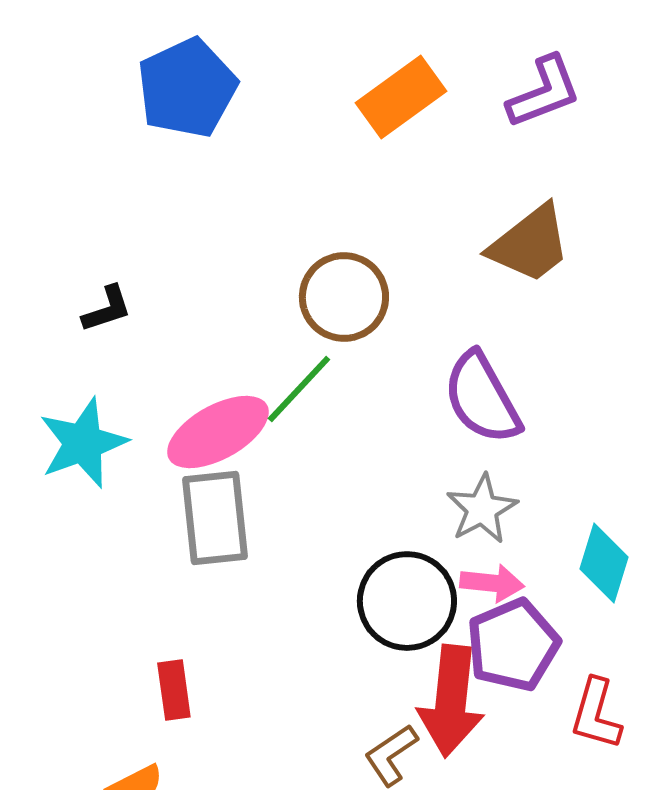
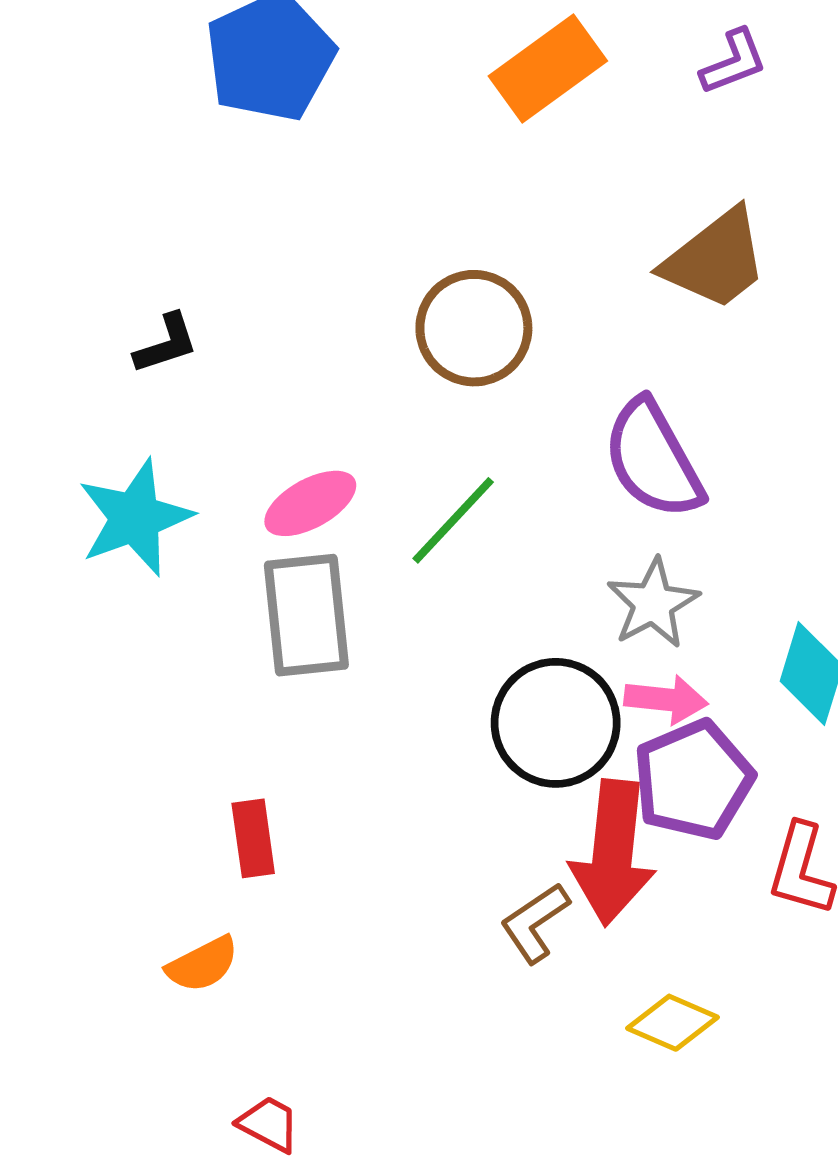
purple L-shape: (544, 92) -> (734, 62), size x0.7
green line: (299, 389) -> (453, 520), moved
pink ellipse: (218, 432) -> (310, 503), size x0.7

